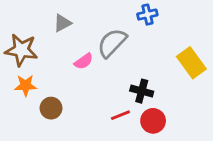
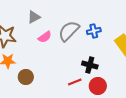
blue cross: (147, 15) -> (94, 31), moved
pink semicircle: (84, 61) -> (45, 37), moved

